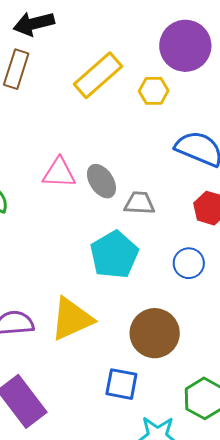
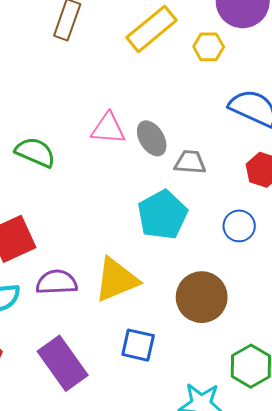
blue square: (121, 384) -> (138, 345), moved

